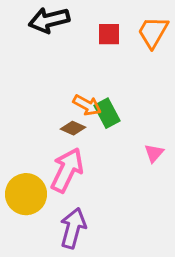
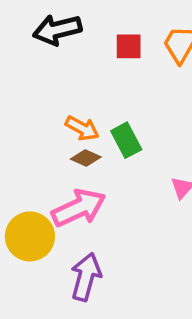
orange arrow: (87, 105) -> (82, 128), moved
pink arrow: (67, 170) -> (79, 208), turned 39

